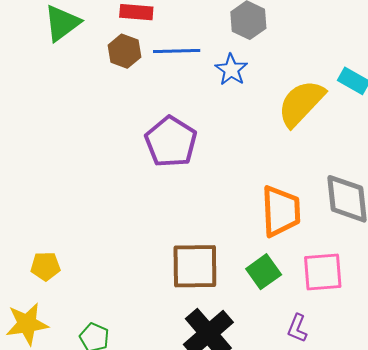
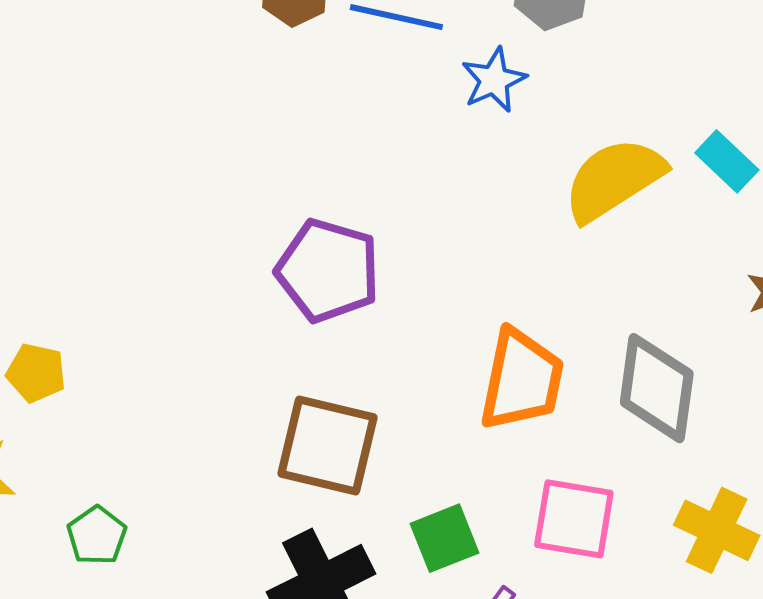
purple pentagon: (171, 142) -> (328, 270), moved, turned -30
green square: (264, 272) -> (445, 538), moved

